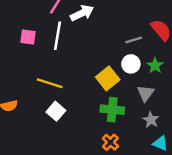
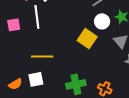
green cross: (112, 110) -> (76, 84), moved
white square: (56, 111) -> (36, 79), moved, turned -35

